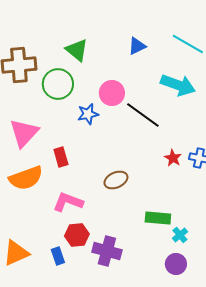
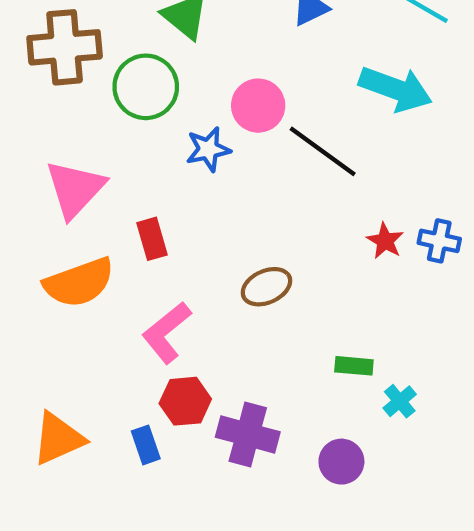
pink L-shape: (68, 202) -> (167, 332), turned -60
green rectangle: (158, 218) -> (354, 366), size x0.7
purple circle: (176, 264) -> (341, 462), moved

